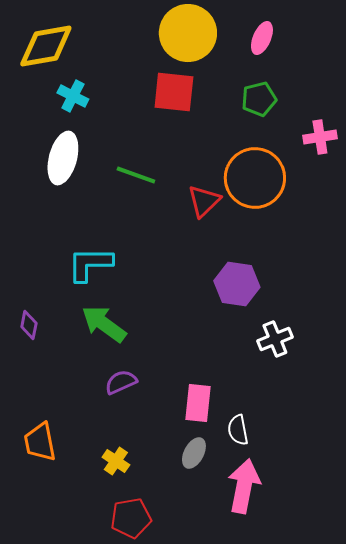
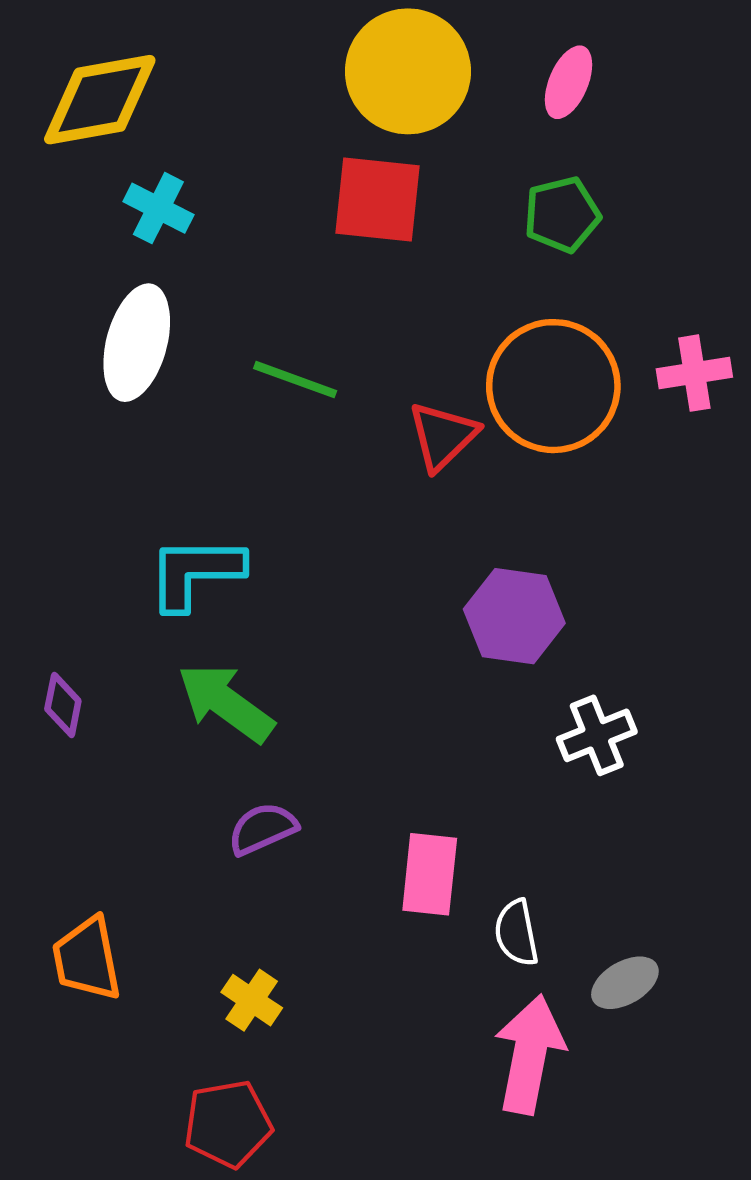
pink cross: (320, 137) -> (694, 373), moved
gray ellipse: (194, 453) -> (625, 983), moved, turned 32
red pentagon: (131, 518) -> (228, 1124), moved

